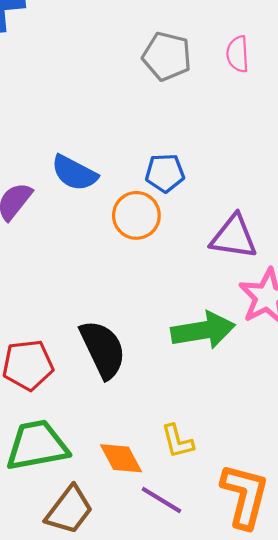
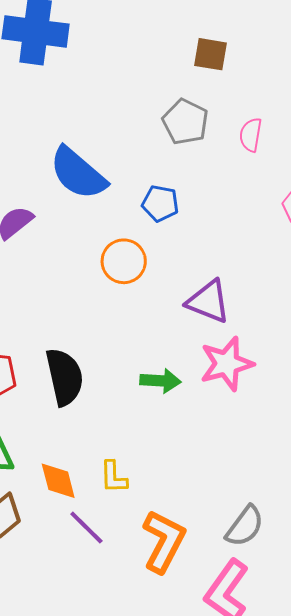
blue semicircle: (74, 173) -> (78, 173), moved, size x1.4
blue pentagon: (165, 173) -> (160, 203), moved
green arrow: (203, 330) -> (160, 381), size x0.7

